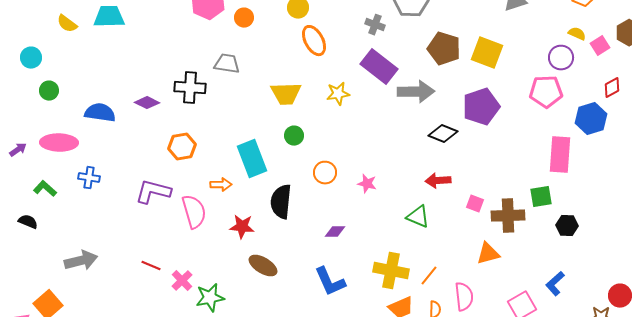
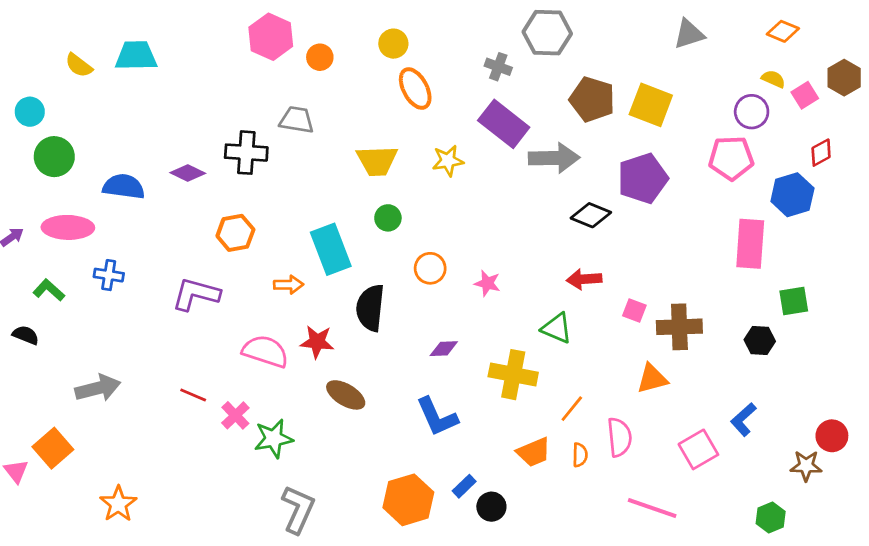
green circle: (49, 91) -> (54, 157), size x1.5
green square: (541, 197) -> (794, 301), moved
pink semicircle: (194, 212) -> (265, 351), moved, turned -56
yellow cross: (391, 271) -> (513, 375), moved

